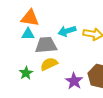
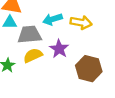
purple star: (74, 81) -> (59, 49), moved

